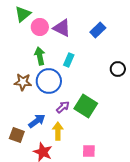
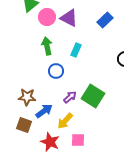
blue circle: (49, 81) -> (56, 71), size x0.6
brown star: (23, 82) -> (27, 97), moved
yellow arrow: (58, 131) -> (65, 121), turned -138
pink square: (89, 151) -> (78, 140), moved

